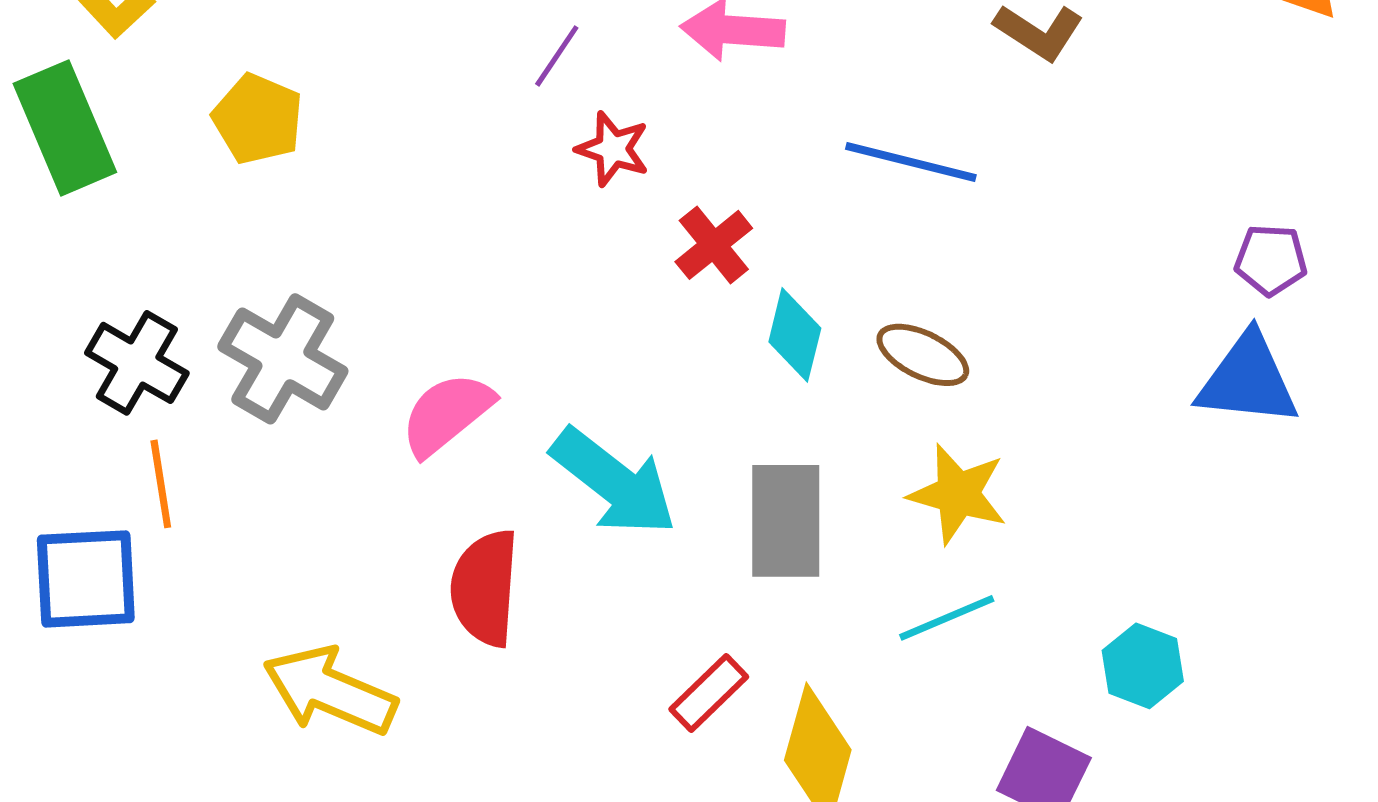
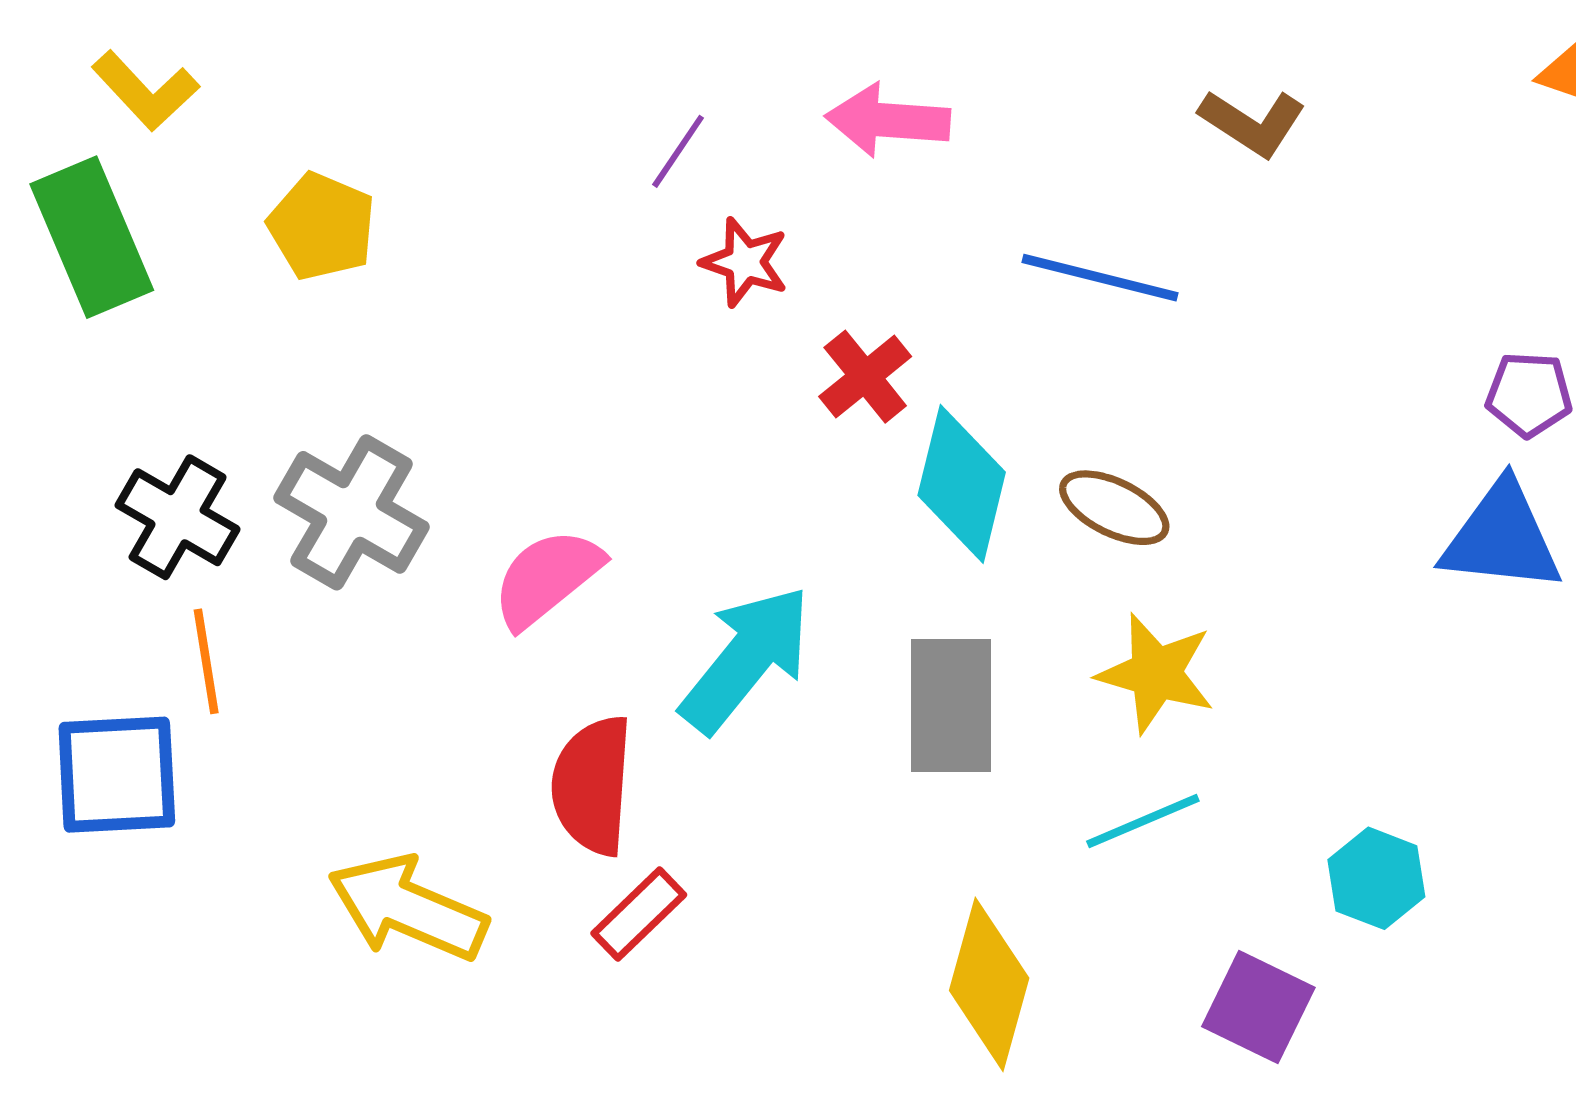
cyan diamond: (795, 335) -> (962, 484), size x1.4
cyan arrow: (614, 482) -> (746, 659), turned -89
red rectangle: (709, 693) -> (639, 914), moved

